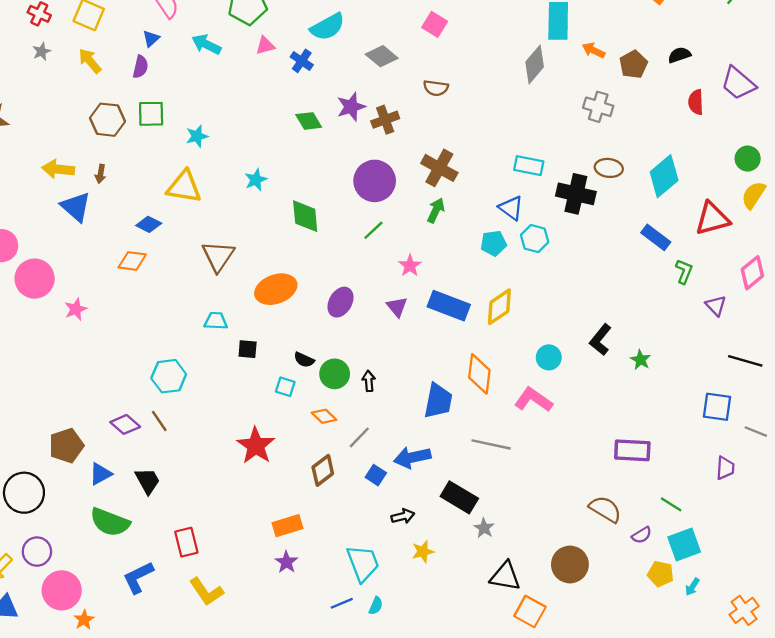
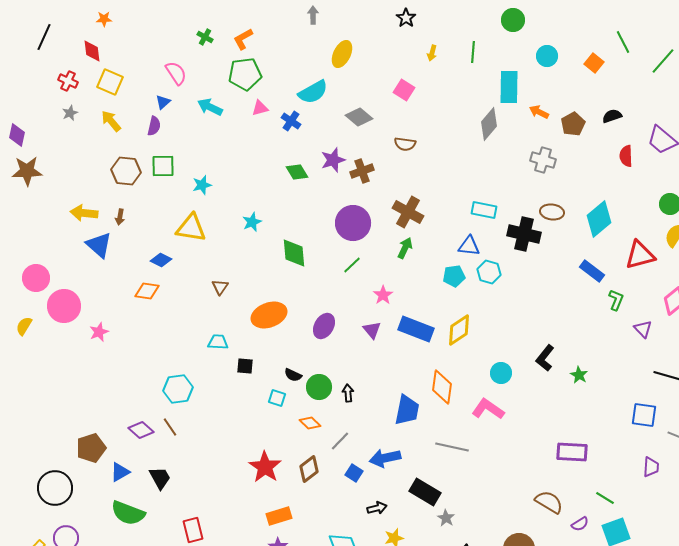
blue triangle: (511, 208) -> (469, 246), turned -30
brown triangle: (218, 256) -> (220, 287), size x0.6
red star: (256, 446) -> (265, 467), moved

